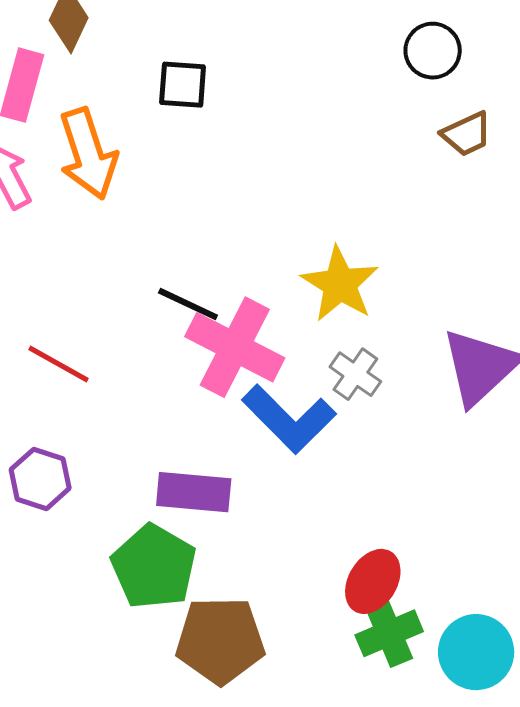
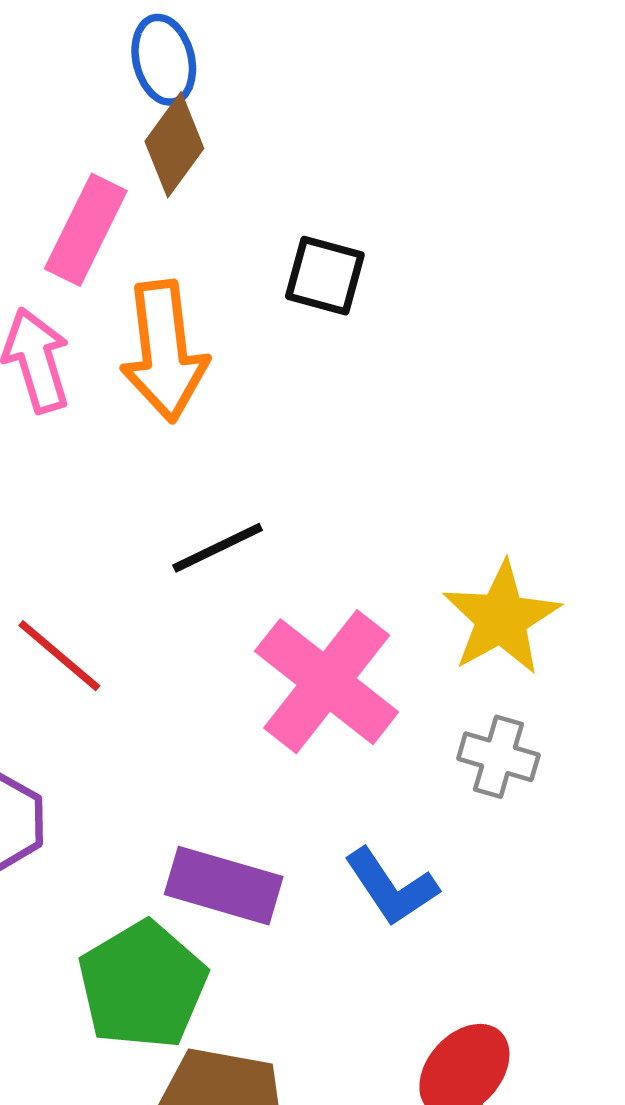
black line: (188, 304) -> (218, 548), moved, turned -62
gray cross: (355, 374) -> (498, 757), turned -30
blue L-shape: (289, 419) -> (391, 887), moved, size x0.7

